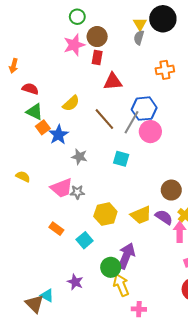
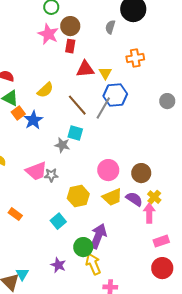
yellow triangle: (140, 24) -> (105, 73), moved
pink star: (74, 45) -> (48, 34), turned -30
pink circle: (150, 132) -> (108, 170), moved
gray star: (79, 157) -> (62, 145), moved
cyan square: (121, 159) -> (75, 133), moved
orange rectangle: (56, 229) -> (15, 214), moved
purple star: (75, 282) -> (58, 265), moved
cyan triangle: (47, 296) -> (22, 274), turned 32

